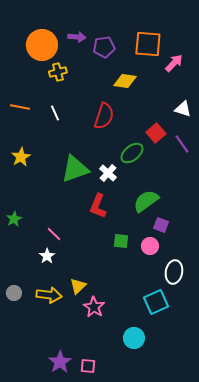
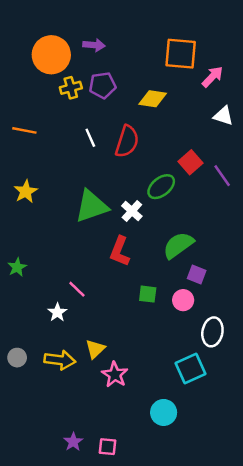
purple pentagon: (104, 47) -> (103, 85), moved
white triangle: (183, 109) -> (223, 116), moved
white line: (55, 113) -> (90, 138), moved
pink line: (54, 234) -> (77, 289), moved
purple star: (60, 362) -> (73, 442), size x0.7

